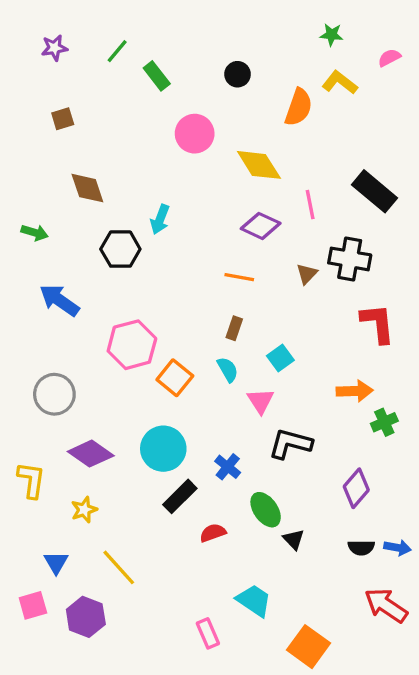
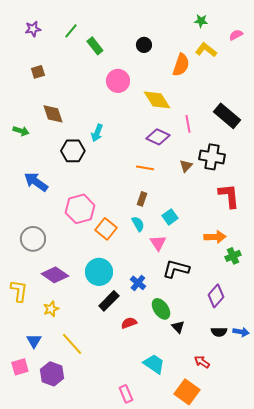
green arrow: (35, 233) -> (21, 131), moved
red arrow: (386, 605) -> (202, 362), moved, size x0.6
pink rectangle: (208, 633) -> (126, 394), moved

